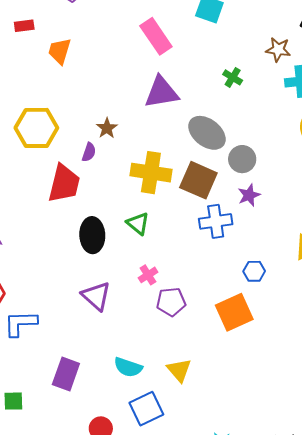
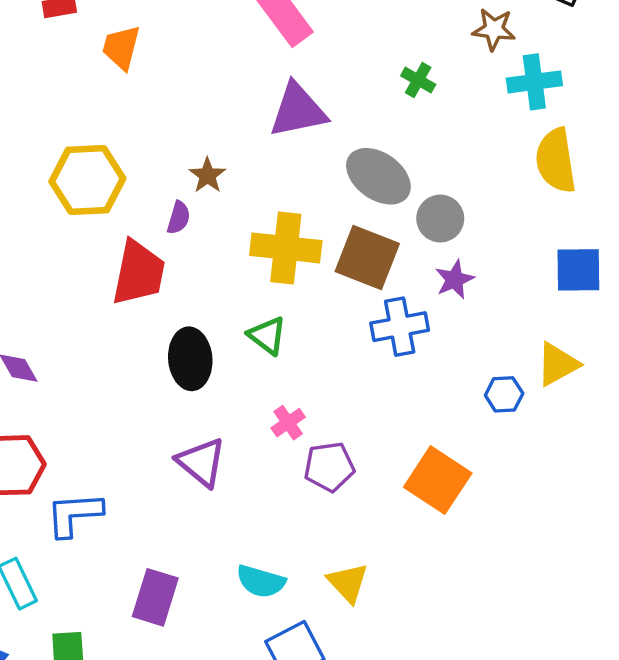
blue hexagon: (254, 271) -> (504, 394), moved
orange square: (234, 312) -> (438, 480), turned -30

